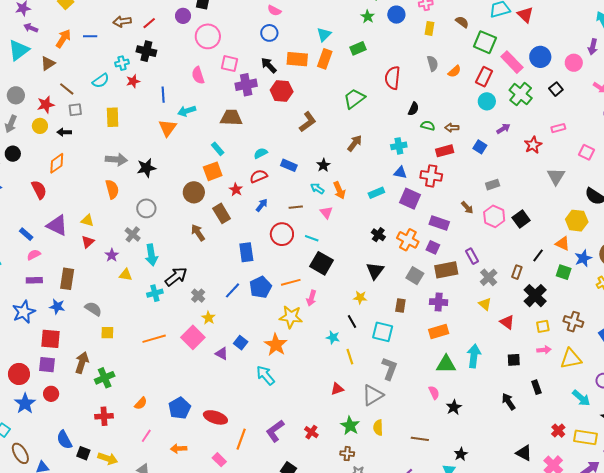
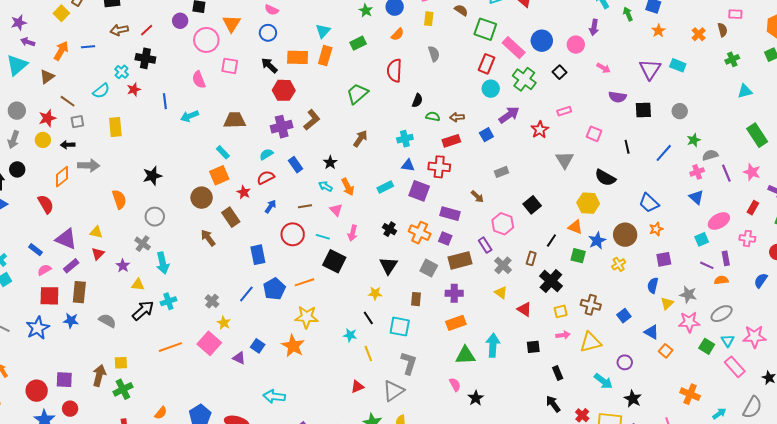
cyan cross: (122, 63) -> (122, 72), turned -32
orange semicircle: (455, 71) -> (398, 34), moved
purple cross: (246, 85) -> (282, 127), moved
orange triangle: (168, 128) -> (232, 24), moved
purple arrow: (503, 129) -> (509, 115), size x1.5
blue square: (480, 147) -> (486, 135), turned 32
gray arrow: (116, 160) -> (89, 165), moved
blue rectangle: (289, 165) -> (296, 165), turned 35
pink hexagon: (494, 216) -> (503, 224), moved
black arrow: (176, 277) -> (143, 311), moved
purple rectangle: (34, 280) -> (71, 266), moved, turned -35
pink arrow: (311, 298) -> (353, 233), moved
yellow square: (107, 333) -> (121, 363), moved
red square: (50, 339) -> (49, 296), moved
cyan arrow: (265, 375) -> (274, 396), moved, turned -40
black arrow: (509, 402) -> (553, 404), moved

